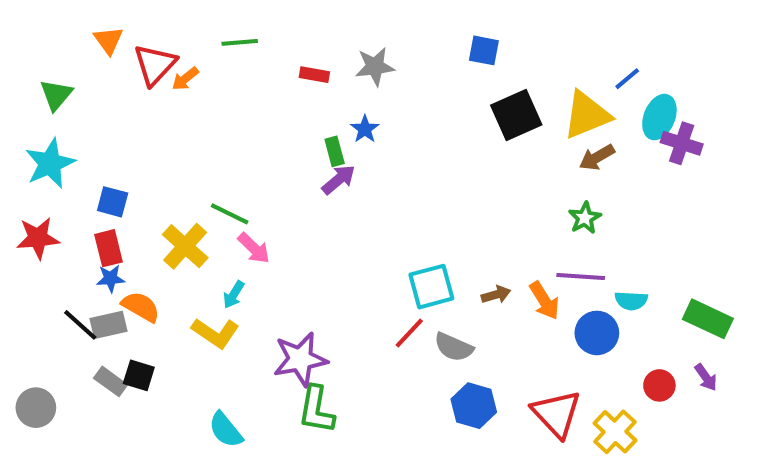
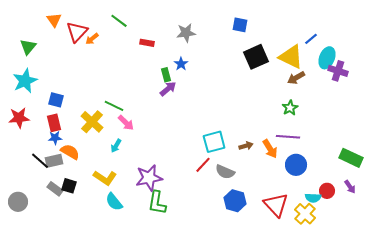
green line: (240, 42) -> (119, 21), turned 42
red rectangle: (314, 75) -> (147, 43), moved
yellow triangle: (587, 115) -> (291, 57), turned 48
cyan semicircle: (631, 301) -> (313, 198), moved
yellow L-shape: (215, 333) -> (105, 178), moved
cyan semicircle: (226, 430) -> (114, 202), moved

